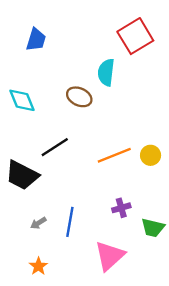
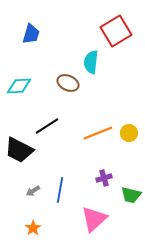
cyan diamond: (22, 100) -> (19, 86), turned -70

